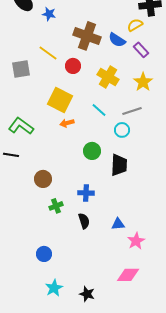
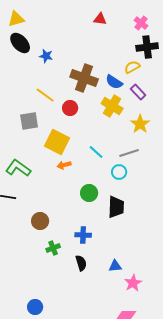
gray square: (21, 69) -> (29, 121), moved
yellow cross: (108, 77) -> (112, 106), moved
blue circle: (44, 254) -> (35, 307), moved

